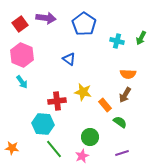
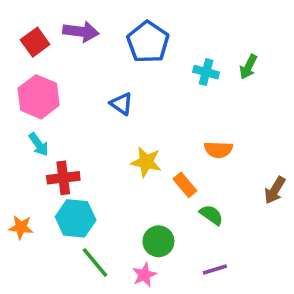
orange semicircle: (128, 74) -> (218, 150), moved
brown arrow: (125, 95) -> (275, 190), moved
red cross: (57, 101) -> (63, 178), moved
orange star: (12, 148) -> (21, 227), moved

